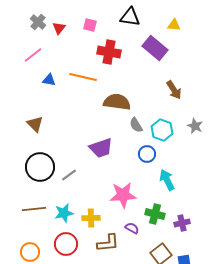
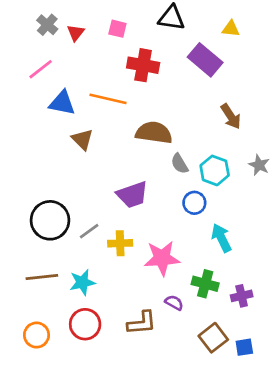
blue triangle: (49, 80) -> (62, 103), size x1.5
brown triangle: (35, 124) -> (82, 139), moved
yellow cross: (91, 218) -> (120, 243), moved

